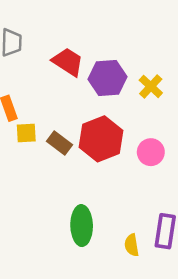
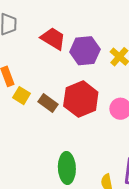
yellow square: (26, 133) -> (21, 96), turned 36

